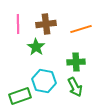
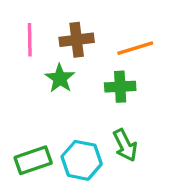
green cross: (76, 62) -> (120, 87), moved
cyan hexagon: (44, 81) -> (82, 160), moved

